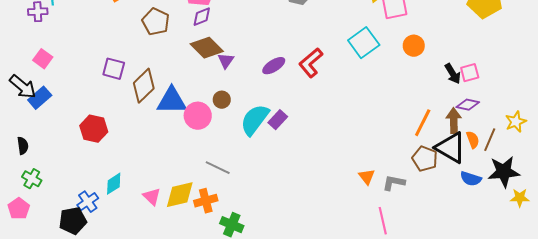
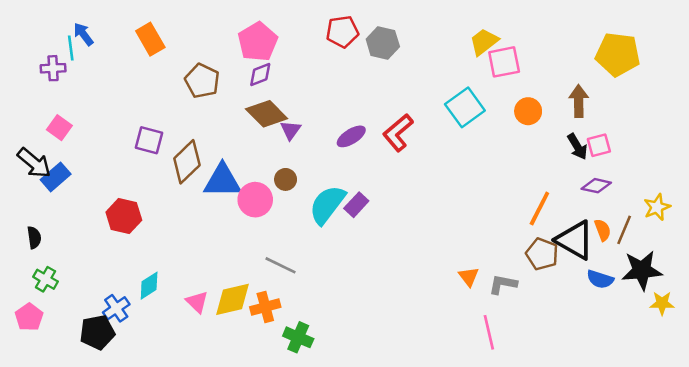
brown arrow: (454, 121) -> (579, 101), moved

